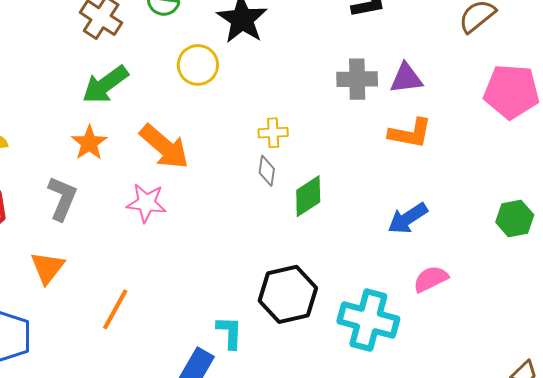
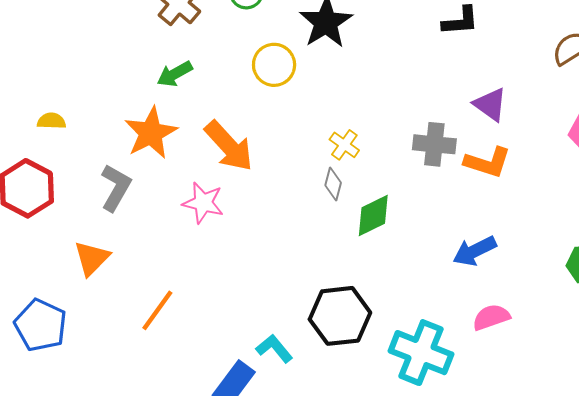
purple triangle: (406, 78) -> (490, 104), turned 36
gray cross: (357, 79) -> (434, 144), moved
green arrow: (105, 85) -> (175, 74), size x0.7
yellow cross: (273, 133) -> (344, 145), turned 32
orange star: (89, 143) -> (151, 133), size x1.4
cyan L-shape: (230, 332) -> (274, 349), turned -48

